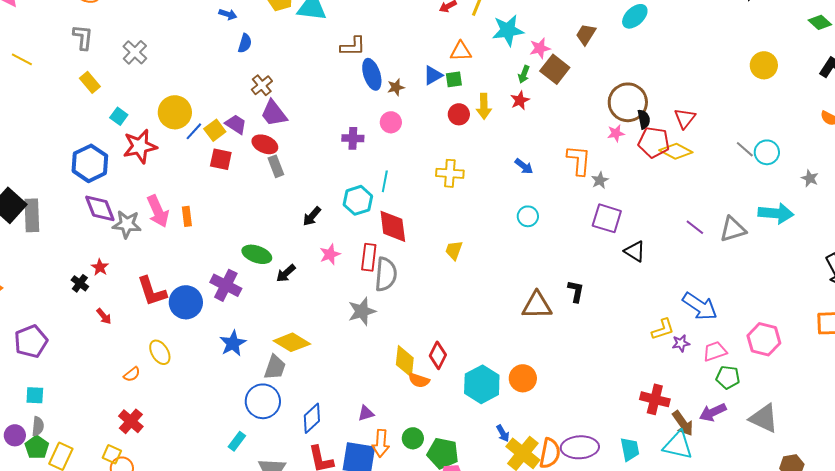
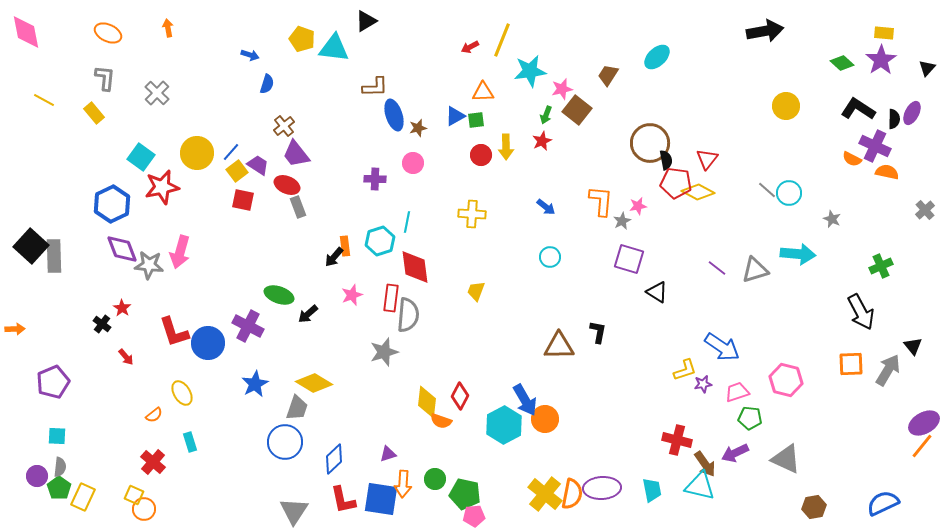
yellow rectangle: (90, 82) -> (94, 113), moved
cyan square: (119, 116) -> (141, 157), size x1.5
blue line: (194, 131) -> (231, 152), moved
pink star: (616, 133) -> (638, 206), moved
pink arrow: (158, 211) -> (180, 252), turned 40
orange rectangle: (187, 216) -> (345, 246), moved
blue arrow: (503, 433) -> (525, 400), moved, size x1.8
cyan rectangle: (237, 441) -> (190, 442), moved, turned -54

